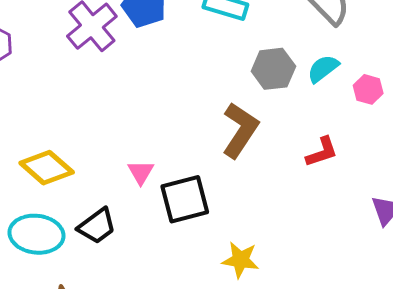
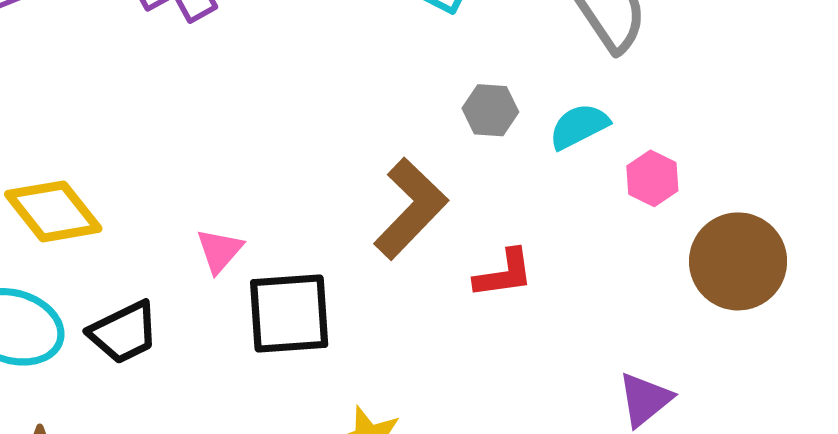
gray hexagon: (273, 69) -> (490, 110), size x0.7
red L-shape: (322, 152) -> (504, 274), moved

